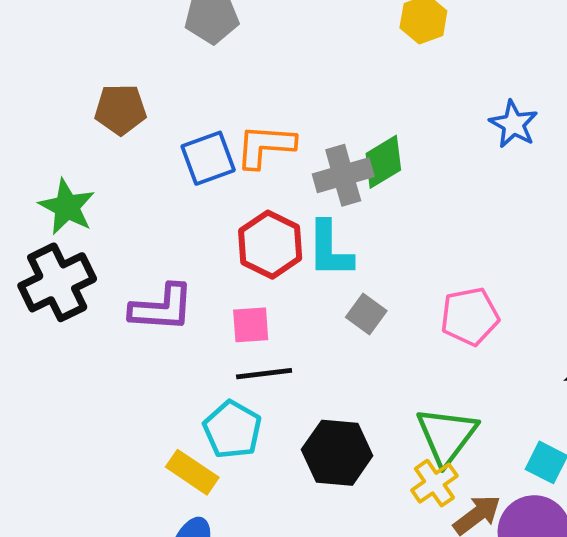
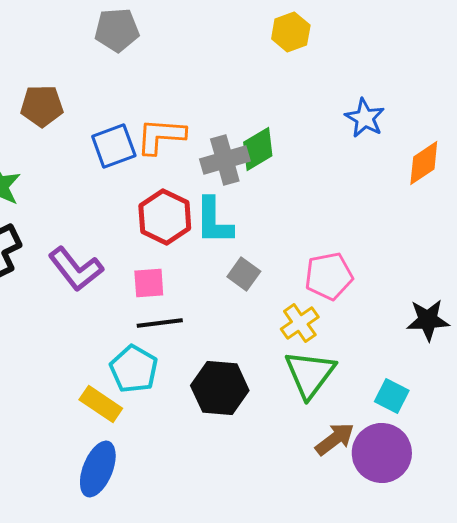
purple L-shape: (162, 308) -> (76, 269), turned 48
yellow cross: (434, 483) -> (300, 323), moved

